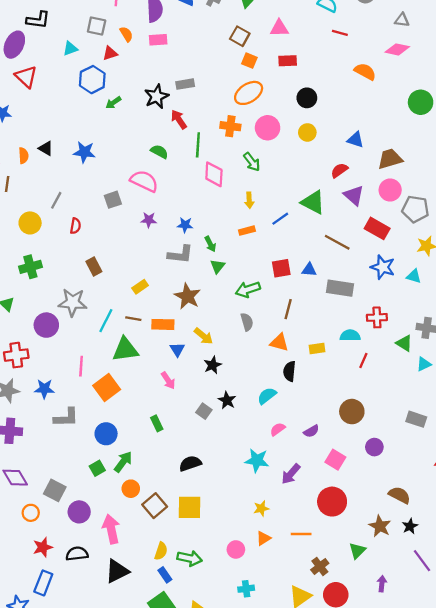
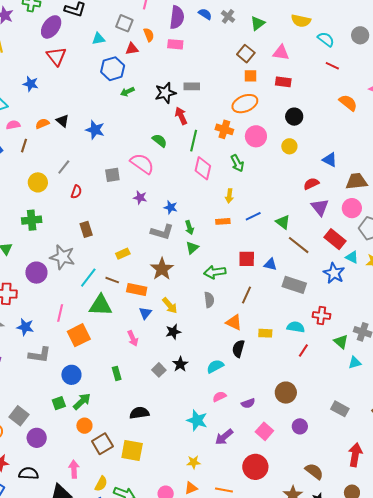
orange square: (249, 61) -> (251, 76), turned -32
orange semicircle: (24, 156) -> (42, 124), turned -120
green triangle: (313, 202) -> (283, 222), moved, size x0.7
cyan triangle: (414, 276) -> (352, 257), moved
pink arrow: (111, 529) -> (74, 469), moved, size x0.7

